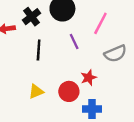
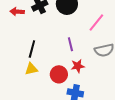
purple line: (74, 41) -> (70, 44), moved
black line: (39, 50) -> (32, 49), moved

